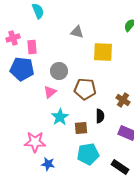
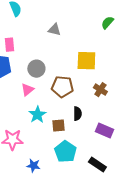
yellow square: (103, 52) -> (86, 61), moved
brown cross: (123, 100) -> (100, 90), moved
cyan pentagon: (88, 154) -> (65, 152), turned -30
blue star: (48, 164) -> (33, 166), moved

